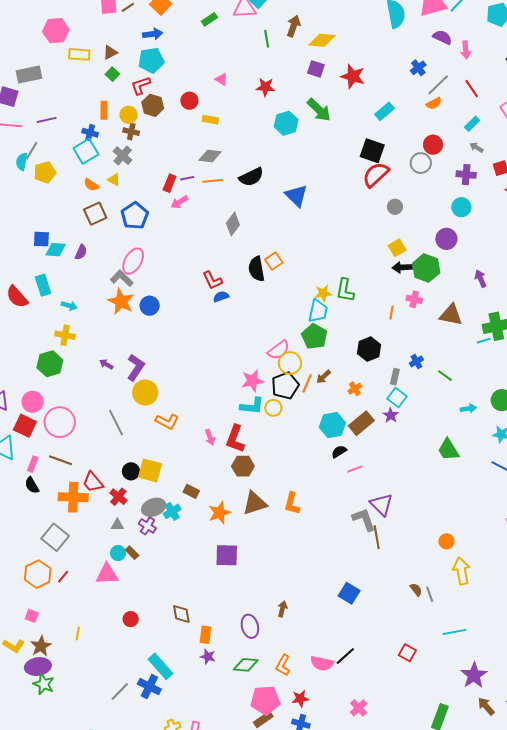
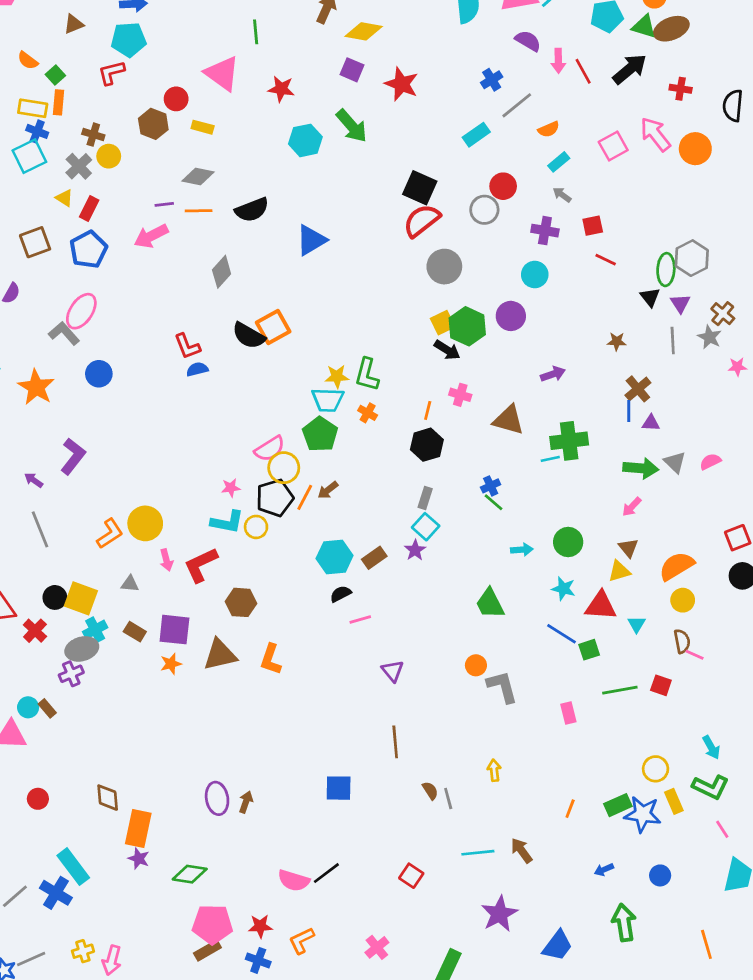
green line: (267, 39) -> (256, 32), moved
yellow rectangle: (79, 54) -> (33, 108), moved
green square: (112, 74) -> (55, 75), moved
pink triangle: (221, 79) -> (222, 73), size x2.0
red line: (472, 89) -> (583, 71), moved
orange semicircle: (434, 103) -> (549, 129), moved
brown hexagon: (153, 105) -> (153, 124), moved
cyan rectangle: (384, 111) -> (476, 135), moved
yellow circle: (129, 115) -> (109, 156), moved
red rectangle: (170, 183) -> (89, 208), moved
orange semicircle: (91, 185) -> (28, 60), moved
blue triangle: (296, 196) -> (311, 240), turned 40
pink arrow: (179, 202) -> (151, 236), size x1.4
gray circle: (395, 207) -> (444, 267), size x1.6
orange square: (274, 261) -> (273, 327), size x1.4
black arrow: (402, 267) -> (447, 350), turned -150
green hexagon: (426, 268) -> (467, 326), moved
black semicircle: (256, 269) -> (249, 336), turned -55
purple arrow: (481, 279) -> (553, 374), turned 90
orange star: (121, 301) -> (36, 387), moved
cyan trapezoid: (318, 311) -> (328, 400), turned 75
black hexagon: (369, 349) -> (427, 445), moved
blue cross: (416, 361) -> (491, 486), moved
purple arrow: (106, 364) -> (34, 480), moved
pink star: (253, 381) -> (231, 488), size x0.6
orange cross: (355, 389) -> (368, 413), moved, turned -32
yellow circle: (145, 393) -> (145, 523), moved
orange L-shape: (167, 421) -> (110, 534), turned -65
brown rectangle: (361, 423) -> (374, 558), size x0.7
red L-shape: (235, 439) -> (201, 565), turned 40
brown hexagon: (243, 466) -> (241, 602), moved
purple triangle: (381, 505) -> (393, 671), size x0.7
cyan cross: (172, 511) -> (95, 630), moved
orange star: (220, 513) -> (171, 664), size x0.7
gray L-shape: (364, 519) -> (502, 687), moved
gray triangle: (117, 525) -> (130, 584), moved
purple cross: (147, 526) -> (71, 674), turned 30
brown line: (377, 537) -> (395, 742), moved
orange circle: (446, 541) -> (476, 665), moved
purple square: (227, 555) -> (174, 630), moved
yellow arrow: (461, 571) -> (494, 770), size x0.6
blue square: (349, 593) -> (339, 788), turned -35
purple ellipse: (250, 626) -> (217, 798), moved
orange rectangle: (206, 635) -> (138, 828), size x1.5
orange L-shape: (283, 665) -> (302, 941), moved, turned 30
brown arrow: (486, 706) -> (522, 851), moved
pink cross: (359, 708) -> (377, 947), moved

